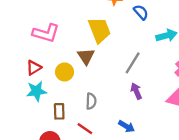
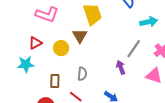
gray line: (133, 63) -> (134, 49), moved
cyan star: (37, 91) -> (26, 64), moved

